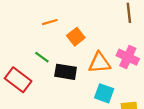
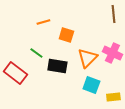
orange square: (76, 37) -> (66, 35), turned -35
orange triangle: (100, 63) -> (87, 58), turned -40

